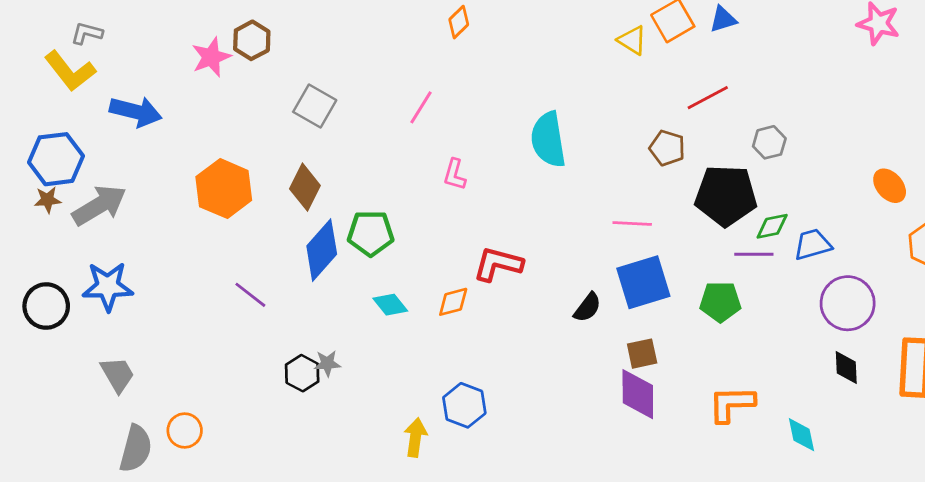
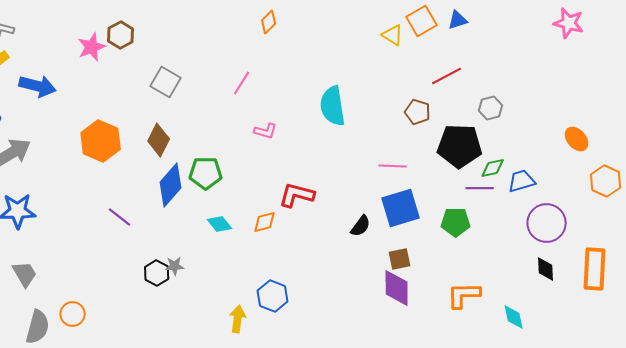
pink L-shape: (455, 175) -> (266, 131), turned -90

